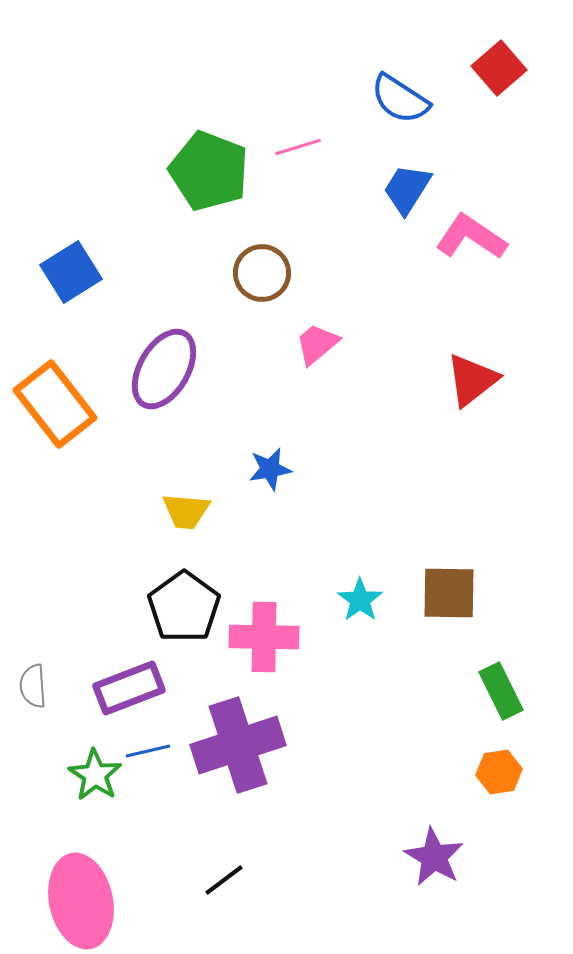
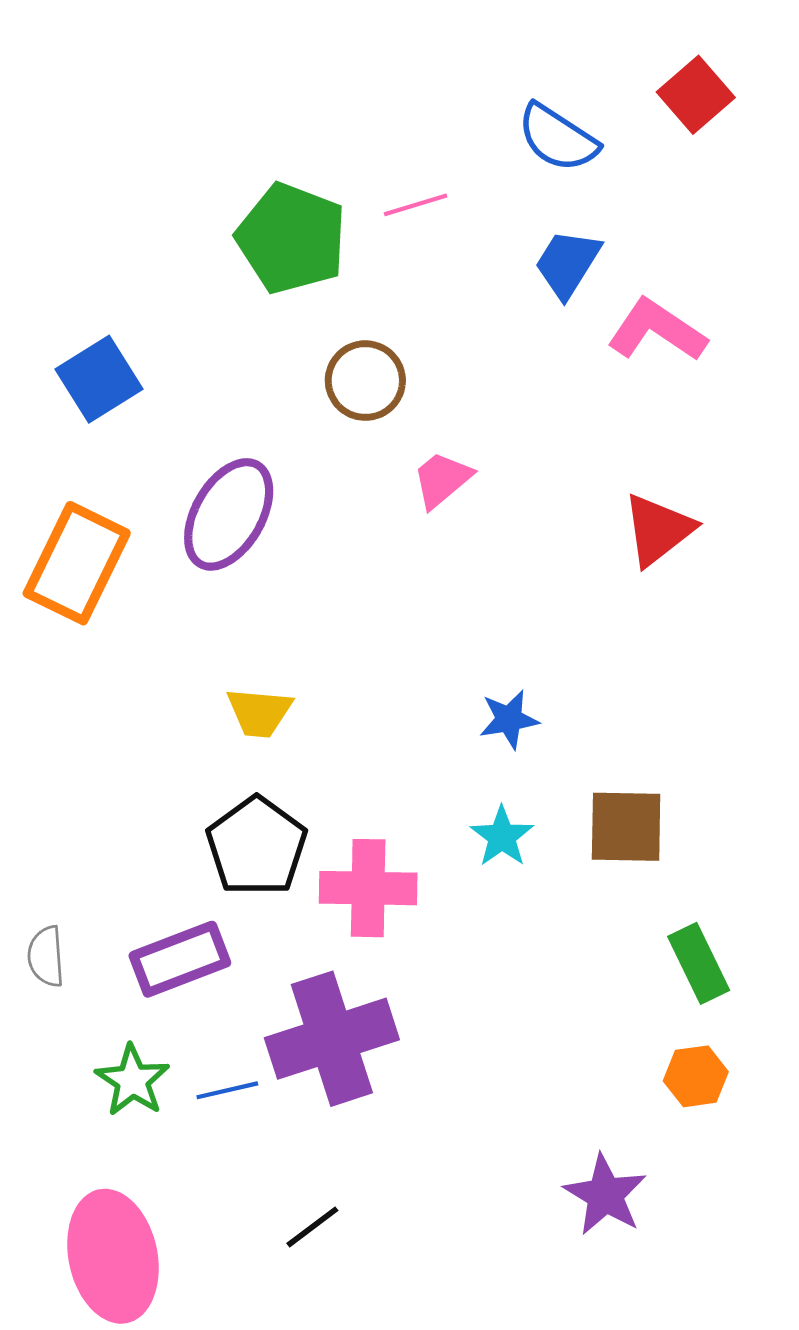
orange rectangle: (55, 404) -> (77, 563), turned 64
blue star: (270, 469) -> (509, 719), moved
blue line: (148, 751) -> (227, 1090), moved

